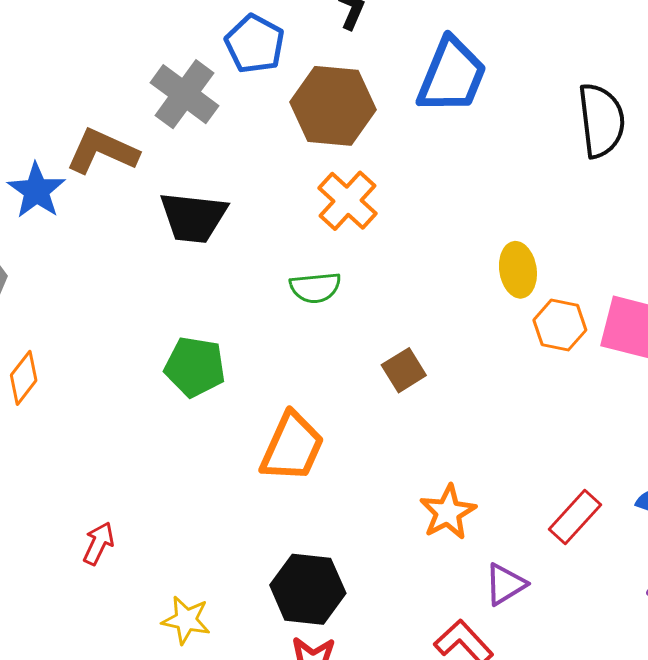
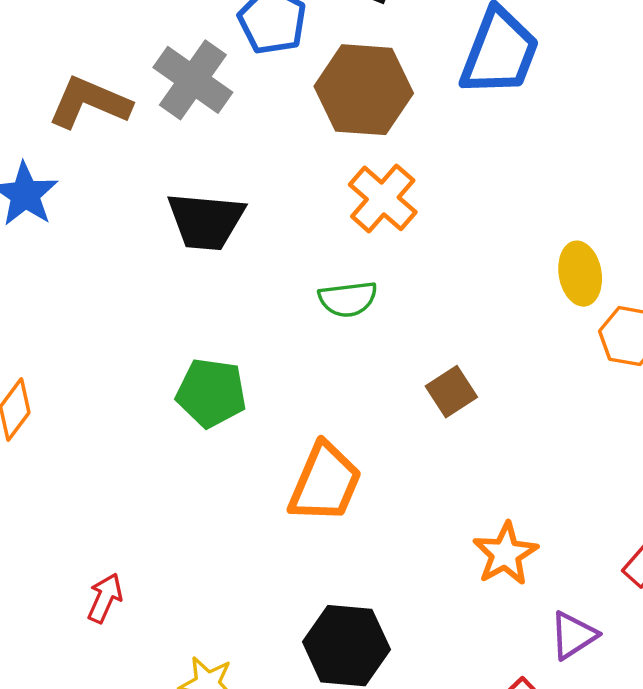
brown L-shape: (102, 151) -> (90, 103), moved

